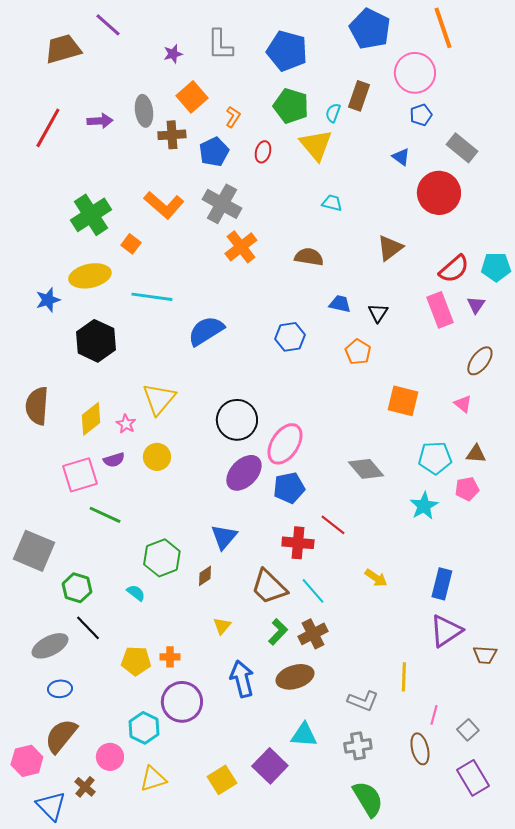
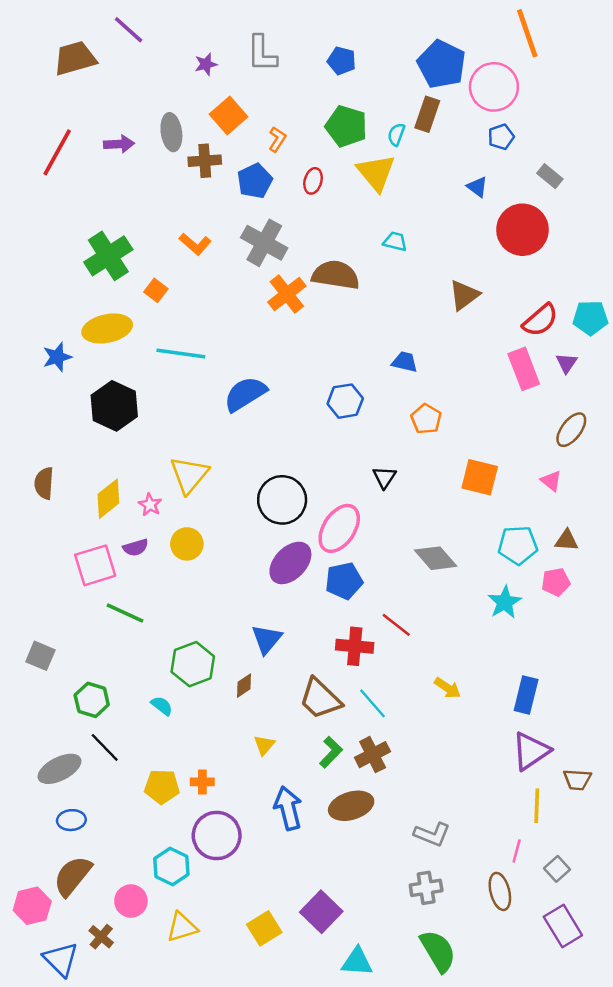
blue pentagon: (370, 29) -> (442, 64), moved
blue pentagon: (287, 51) -> (342, 61), size x0.6
gray rectangle: (462, 148) -> (550, 176), size x0.7
orange L-shape: (164, 205) -> (195, 244), size x0.7
brown semicircle: (309, 257) -> (336, 275), moved, size x1.4
black triangle: (378, 313) -> (384, 477), moved
brown semicircle: (37, 406) -> (44, 483), size x0.7
gray square: (34, 551) -> (40, 656), size x0.6
yellow line: (404, 677) -> (537, 806), moved
cyan triangle: (304, 735) -> (357, 962), moved

